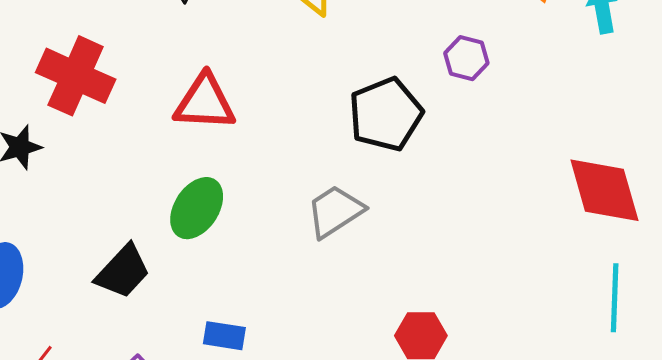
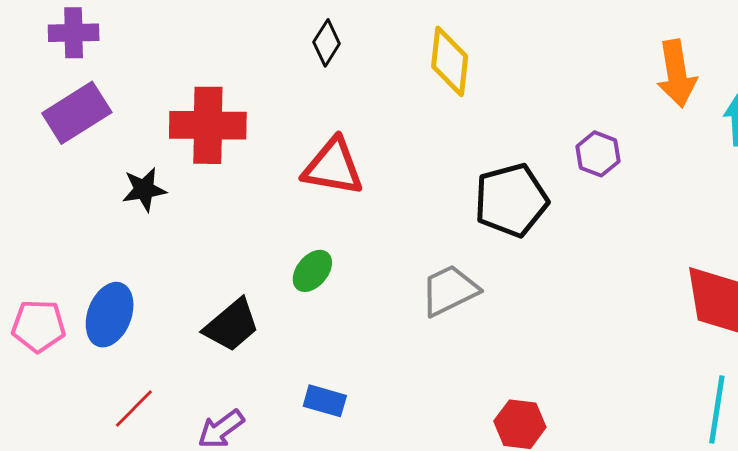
red cross: (76, 76) -> (208, 125), turned -30
green ellipse: (197, 208) -> (312, 271), size x0.7

